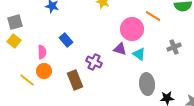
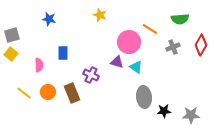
blue rectangle: (66, 40) -> (63, 53), turned 40
gray cross: (174, 47) -> (173, 47), moved
orange circle: (44, 71) -> (48, 92), moved

